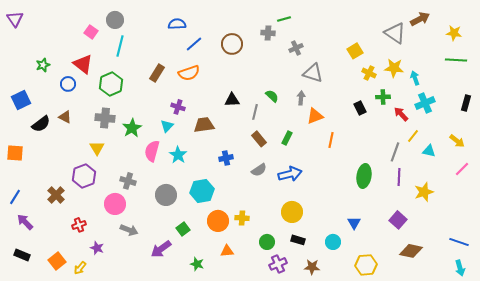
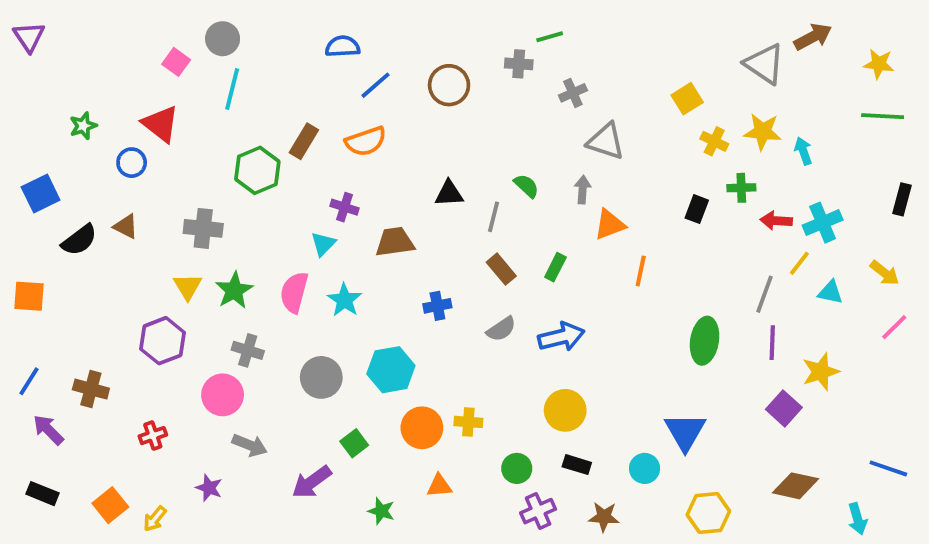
green hexagon: (111, 84) -> (257, 170), moved
cyan cross: (425, 103) -> (823, 223), moved
black rectangle: (360, 108) -> (697, 209), turned 48
red arrow: (401, 114) -> (776, 221), turned -42
green star: (132, 128) -> (234, 290), moved
brown cross: (56, 195) -> (91, 389), moved, turned -30
purple square: (398, 220) -> (784, 408), moved
blue triangle: (354, 223) -> (685, 432), size x1.6
purple star: (97, 248) -> (209, 488), moved
cyan arrow: (460, 268) -> (857, 519), moved

